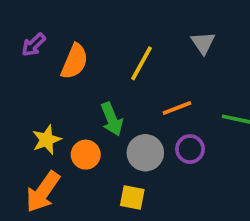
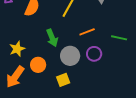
orange circle: (86, 155) -> (38, 65), moved
yellow square: (132, 197) -> (63, 80), turned -32

